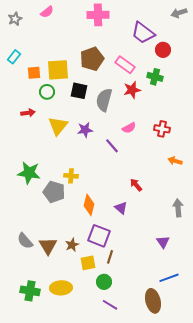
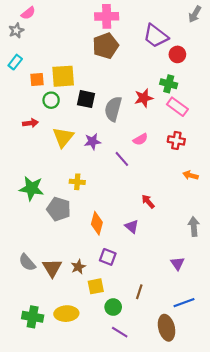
pink semicircle: (47, 12) -> (28, 13), moved
gray arrow: (179, 13) -> (195, 14), turned -42
gray star: (15, 19) -> (16, 30), moved
brown pentagon: (92, 59) -> (106, 46), moved
pink rectangle: (125, 65) -> (177, 107), moved
yellow cross: (71, 176) -> (77, 182), moved
purple square: (99, 236) -> (108, 257), size x0.7
brown line: (110, 257) -> (139, 292), moved

